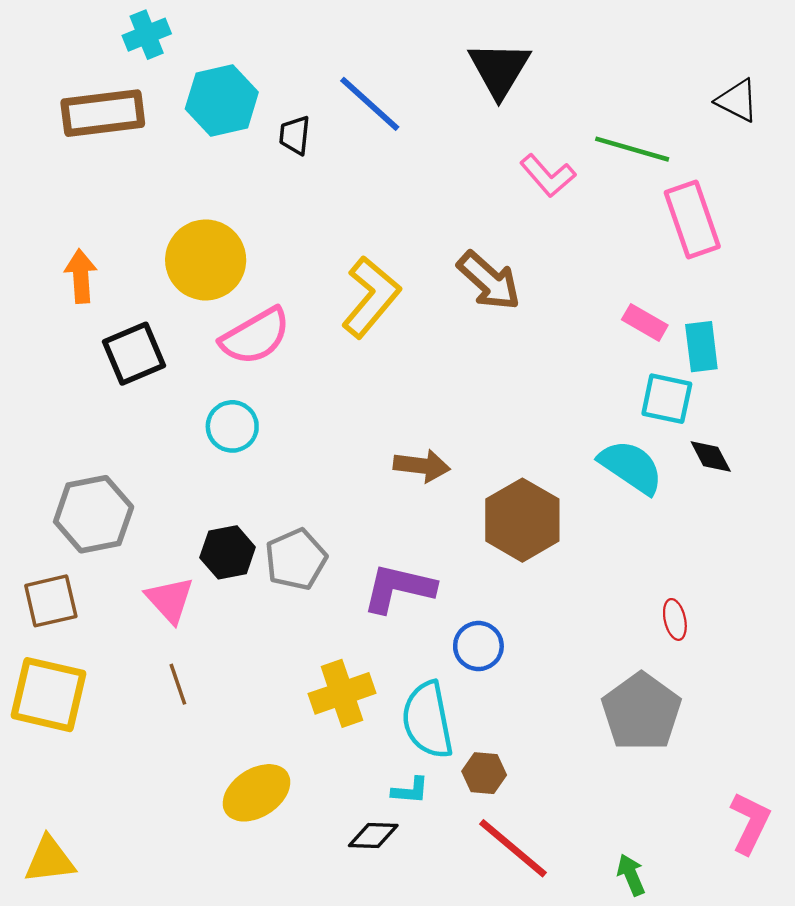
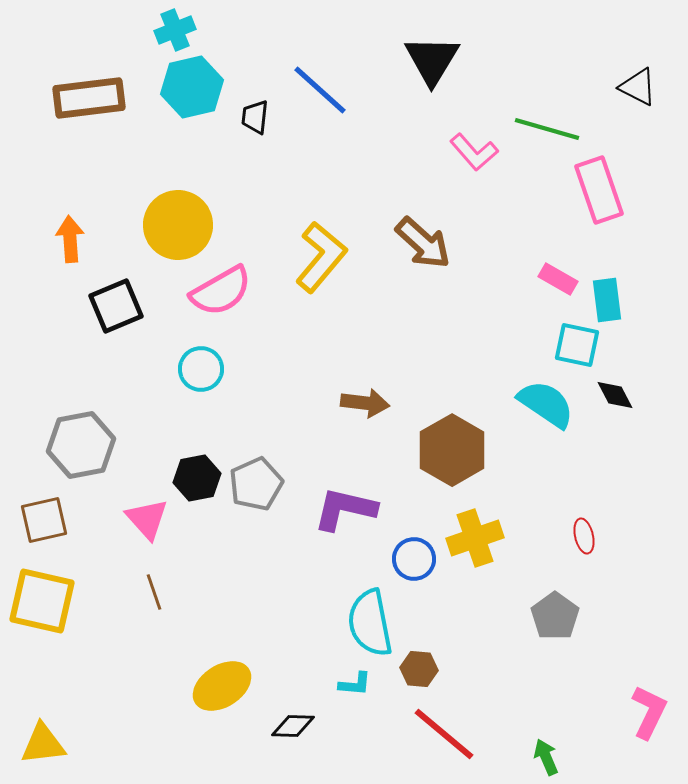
cyan cross: (147, 35) -> (175, 30), moved
yellow cross: (342, 693) -> (475, 538), moved
gray pentagon: (641, 712) -> (555, 616), size x0.7
black diamond: (373, 836) -> (293, 726), moved

